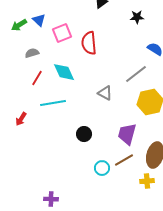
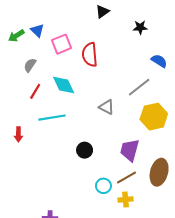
gray semicircle: (32, 53) -> (30, 65), turned -40
red arrow: (21, 119) -> (18, 134), turned -32
yellow cross: (147, 181) -> (125, 199), moved

